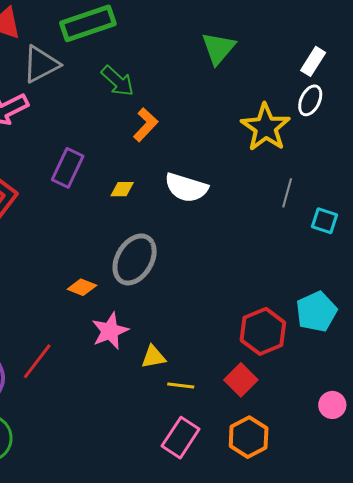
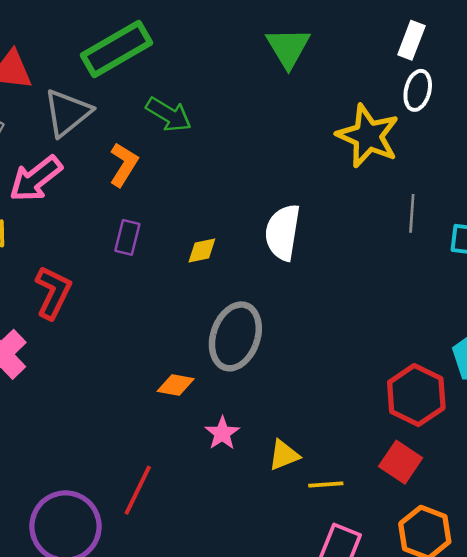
orange L-shape: (146, 125) -> (124, 165), moved
purple rectangle: (68, 168) -> (127, 237), size x0.7
white semicircle: (186, 188) -> (283, 232), turned 93
pink star: (110, 331) -> (222, 433), size x0.7

